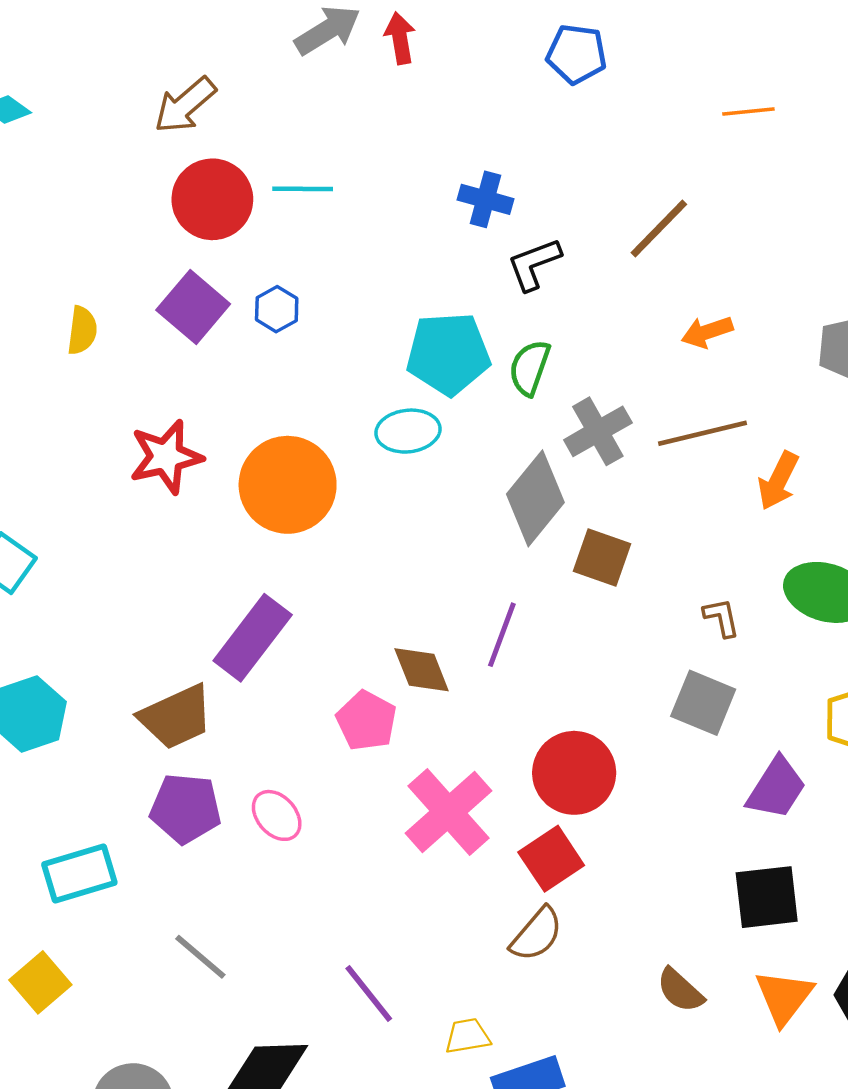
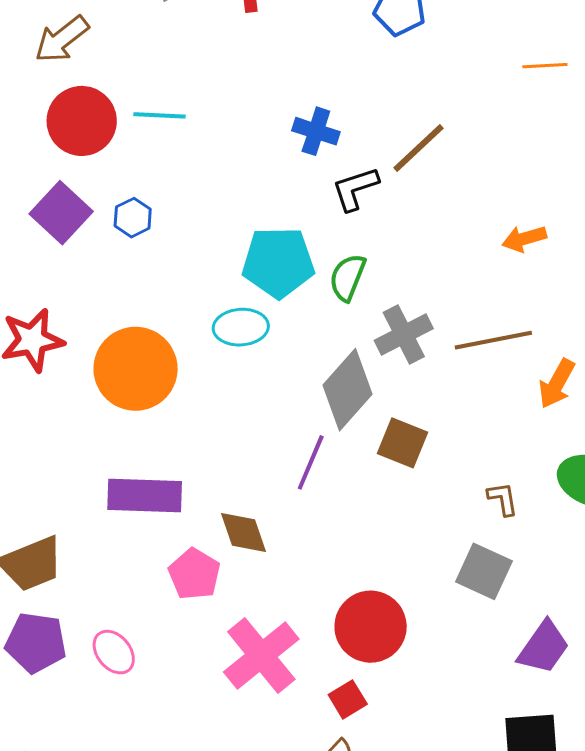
brown line: (659, 229) -> (418, 148), moved
orange arrow: (707, 332) -> (524, 239), moved
purple line: (502, 635) -> (311, 462), moved
purple rectangle: (253, 638) -> (145, 495), moved, turned 52
red square: (551, 859) -> (348, 699), size x0.7

